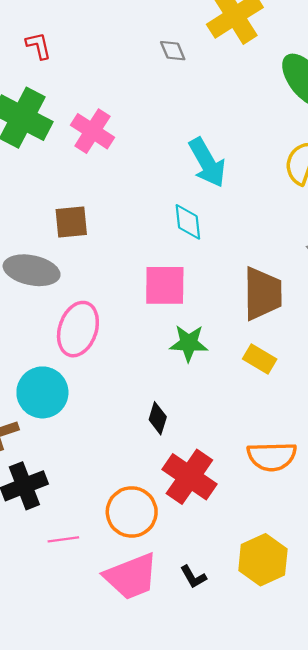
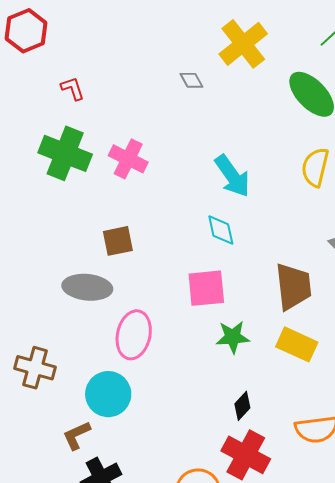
yellow rectangle: (260, 359) -> (297, 344), size x1.4
black diamond: (158, 418) -> (242, 406), moved, turned 32

